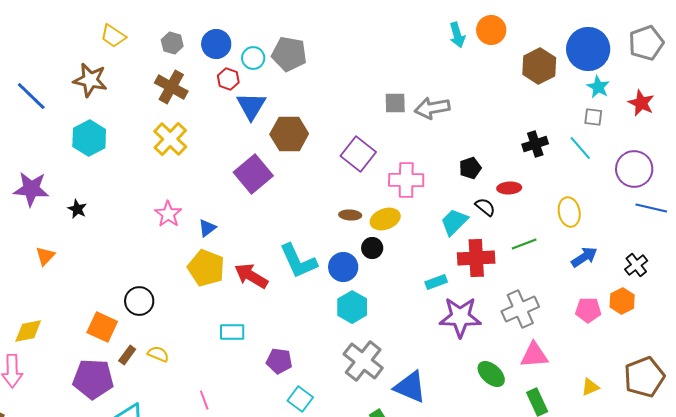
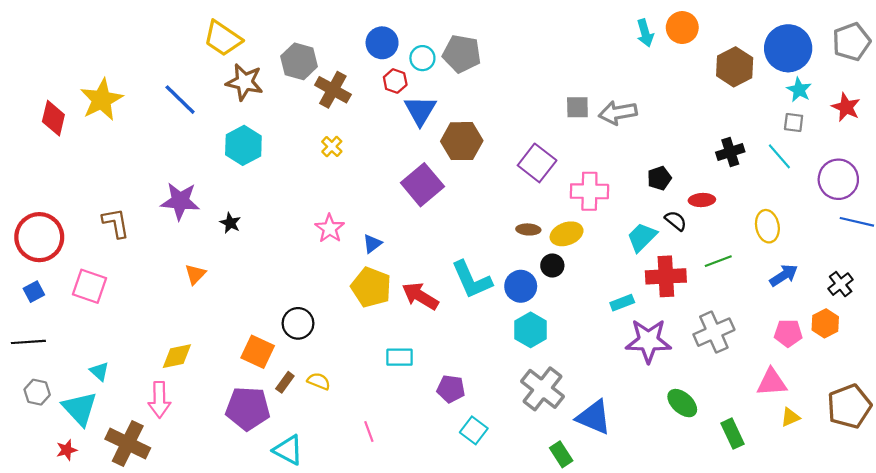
yellow trapezoid: (113, 36) -> (223, 38), moved, size x1.4
gray hexagon: (172, 43) -> (299, 61), moved, size x1.5
yellow cross: (170, 139) -> (332, 147), size x0.6
pink triangle: (534, 355) -> (772, 382), moved

